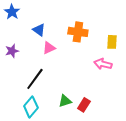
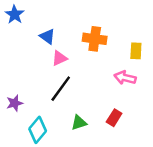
purple star: (12, 51) -> (15, 103), moved
black line: (35, 79) -> (61, 89), moved
red rectangle: (84, 105) -> (114, 118), moved

